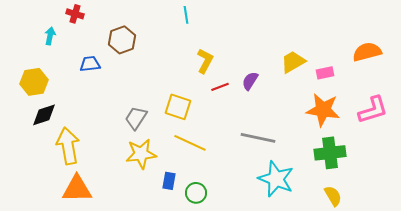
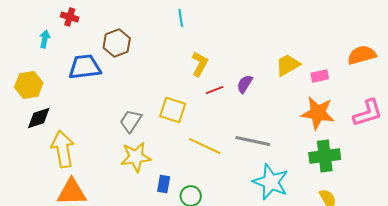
blue trapezoid: (90, 64) -> (85, 67), size x1.6
yellow line: (190, 143) -> (205, 146), moved

